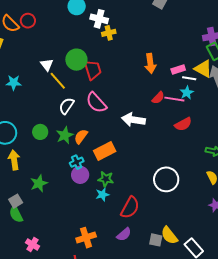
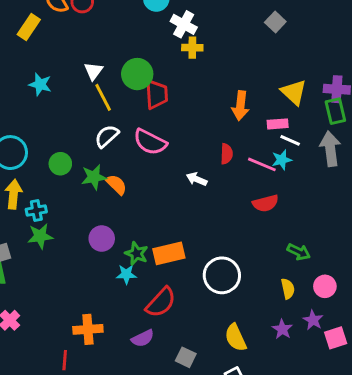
yellow triangle: (203, 69) -> (294, 92), moved
red semicircle: (158, 98) -> (227, 154), moved, turned -56
pink semicircle: (96, 103) -> (150, 142), turned -35
white arrow: (133, 120) -> (197, 179), size x0.6
orange semicircle: (81, 137) -> (116, 185), turned 84
orange rectangle: (105, 151) -> (169, 253), moved
cyan cross: (77, 162) -> (36, 211), moved
yellow semicircle: (169, 235) -> (236, 338), moved

